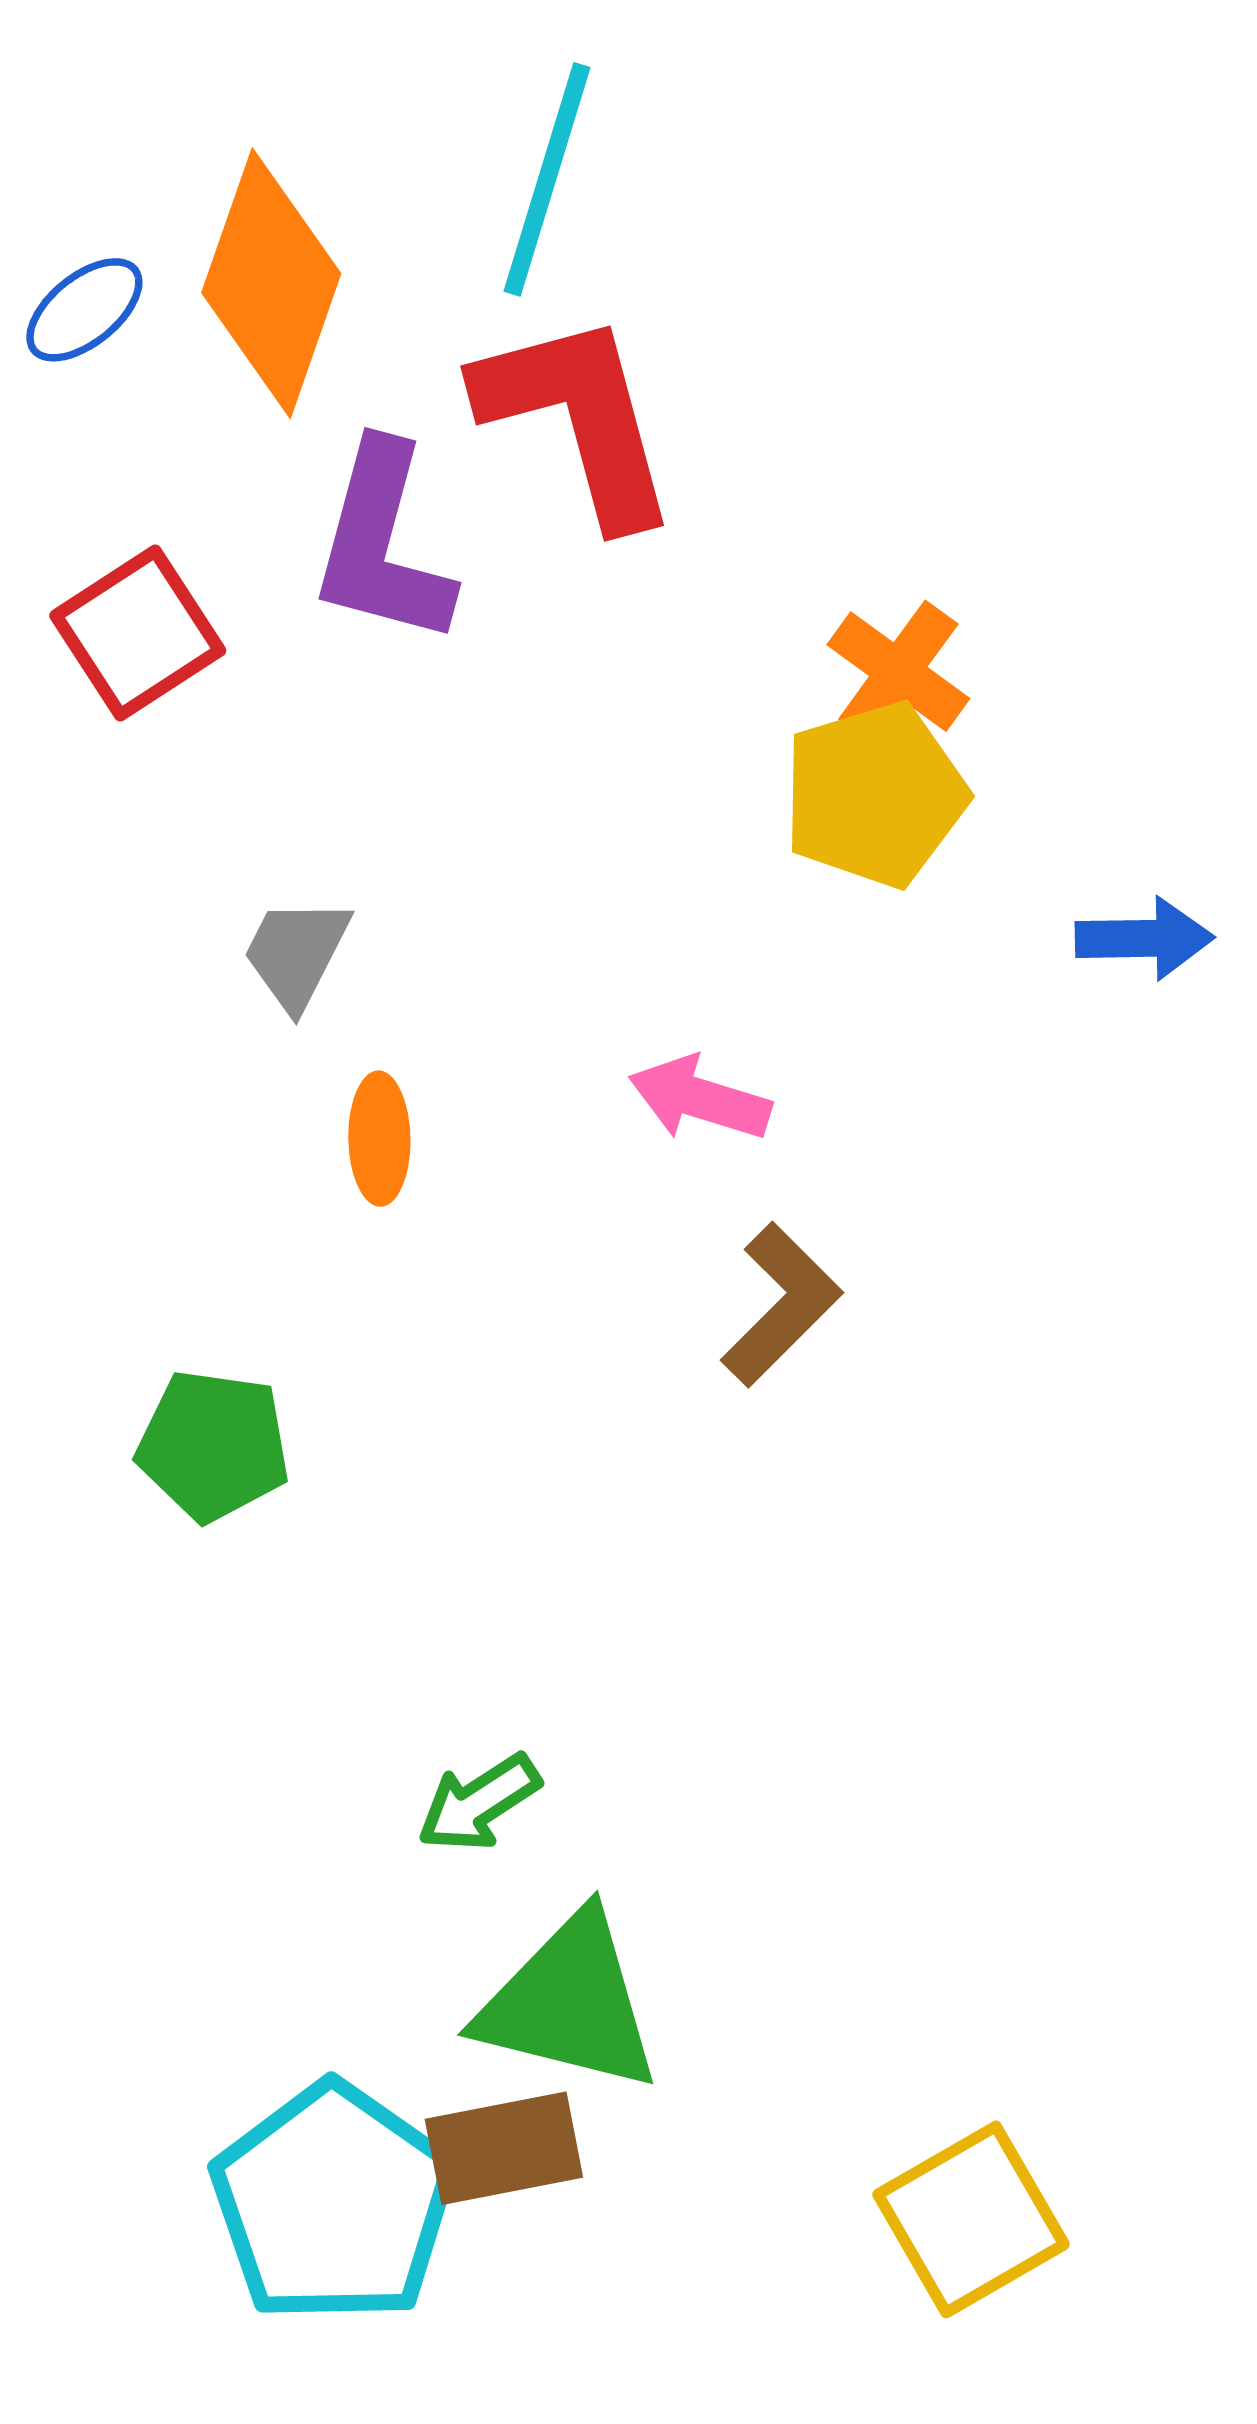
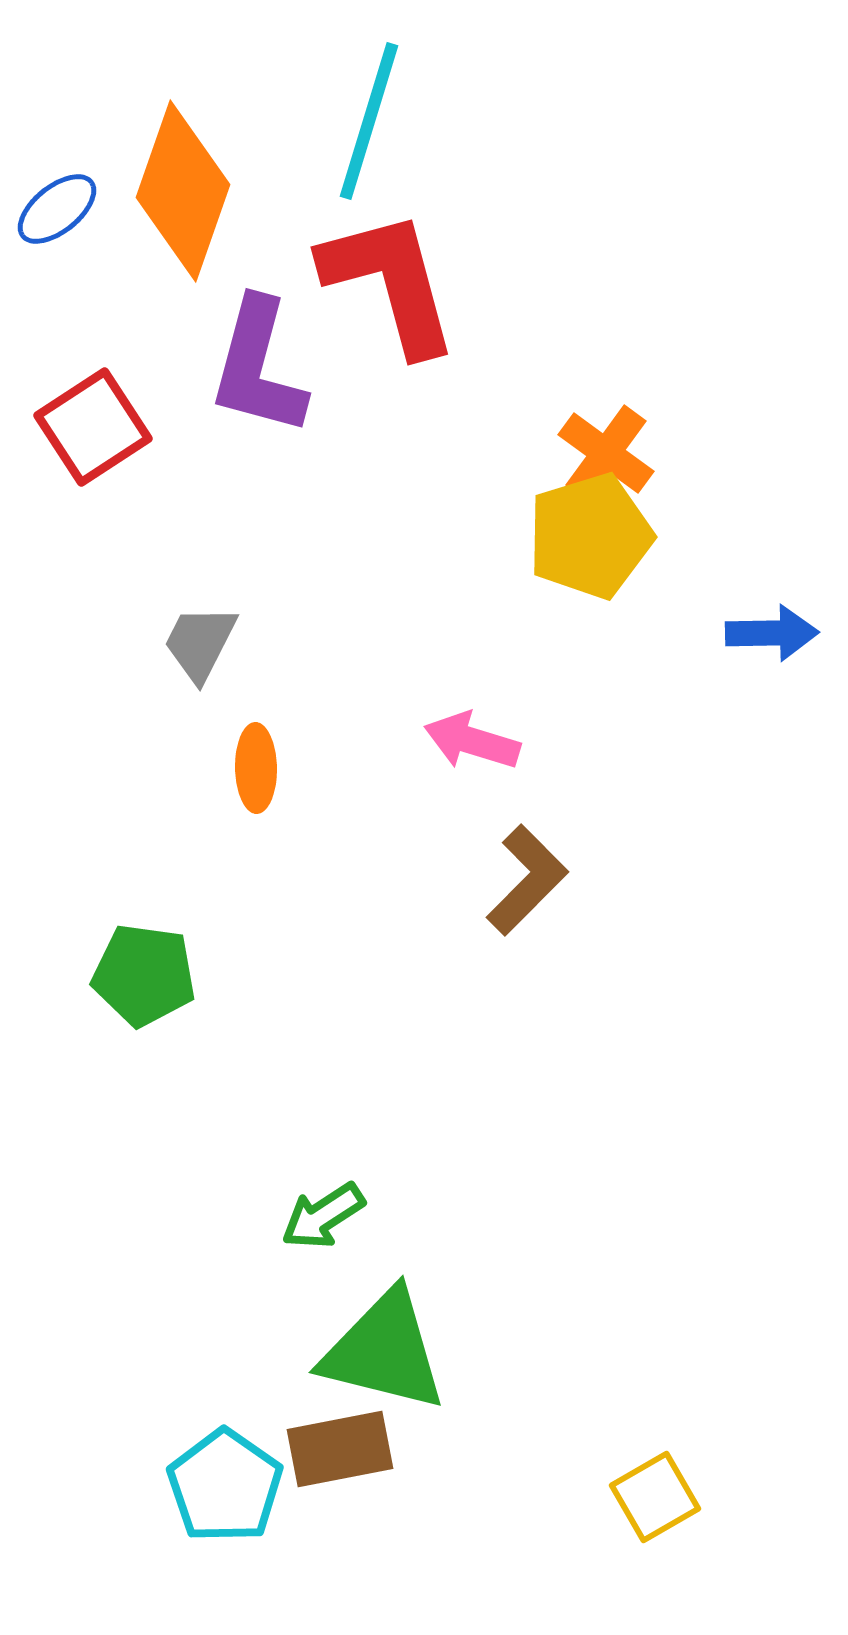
cyan pentagon: (333, 2203) -> (225, 1486), size x0.7
yellow square: (971, 2219) -> (655, 1497), size x0.7

